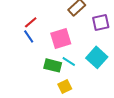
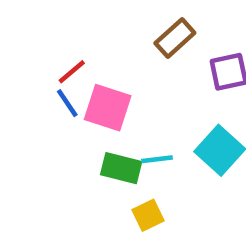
pink square: (61, 38) -> (108, 108), moved, turned 35
cyan line: (69, 61) -> (157, 159), turned -40

